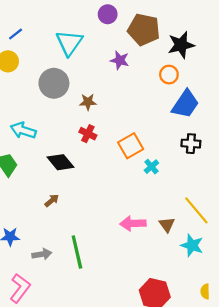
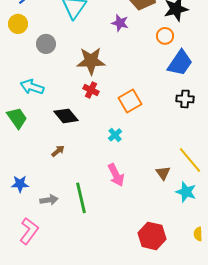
gray circle: (54, 83) -> (46, 44), moved, size x0.7
brown star: (88, 102) -> (91, 61), size x1.8
cyan cross: (151, 167) -> (115, 135), moved
pink arrow: (133, 224) -> (116, 175), moved, turned -115

